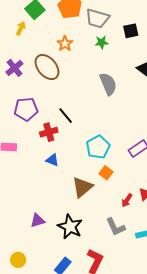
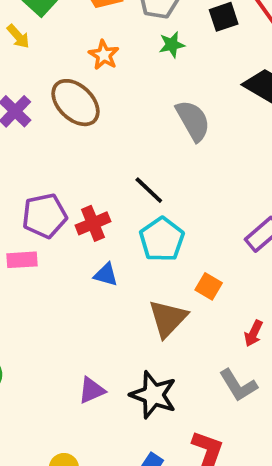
yellow arrow: (21, 28) -> (18, 36), turned 120
purple pentagon: (26, 109) -> (45, 216), moved
black line: (66, 116) -> (149, 190), moved
cyan pentagon: (98, 147) -> (162, 239), moved

